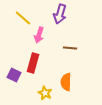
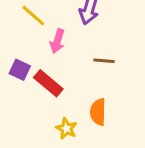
red rectangle: (33, 63) -> (48, 83), turned -66
purple square: (14, 75) -> (20, 70), moved

